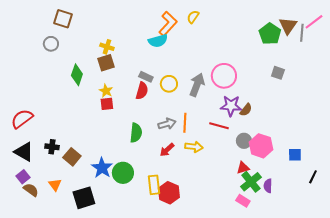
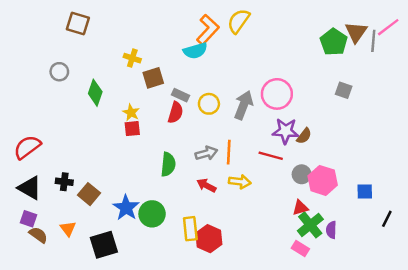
yellow semicircle: (193, 17) -> (239, 21), size x1.5
gray circle: (51, 44) -> (59, 72), moved
brown square: (106, 63) -> (153, 78), moved
red arrow: (167, 150) -> (206, 185), turned 70
purple square: (23, 177) -> (28, 219), turned -32

